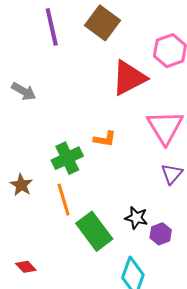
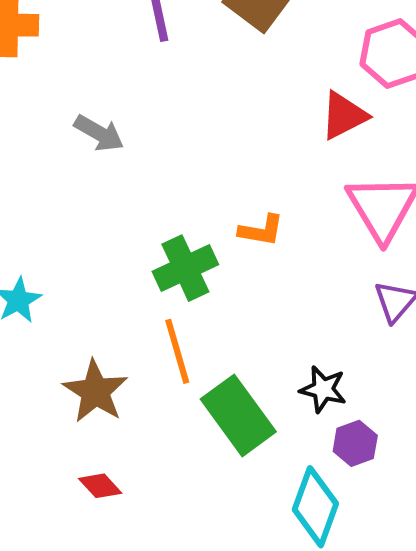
red triangle: (129, 78) -> (344, 116), moved, size x0.7
brown star: (21, 185) -> (95, 391), moved, size x1.4
purple hexagon: (161, 234) -> (355, 443), moved

